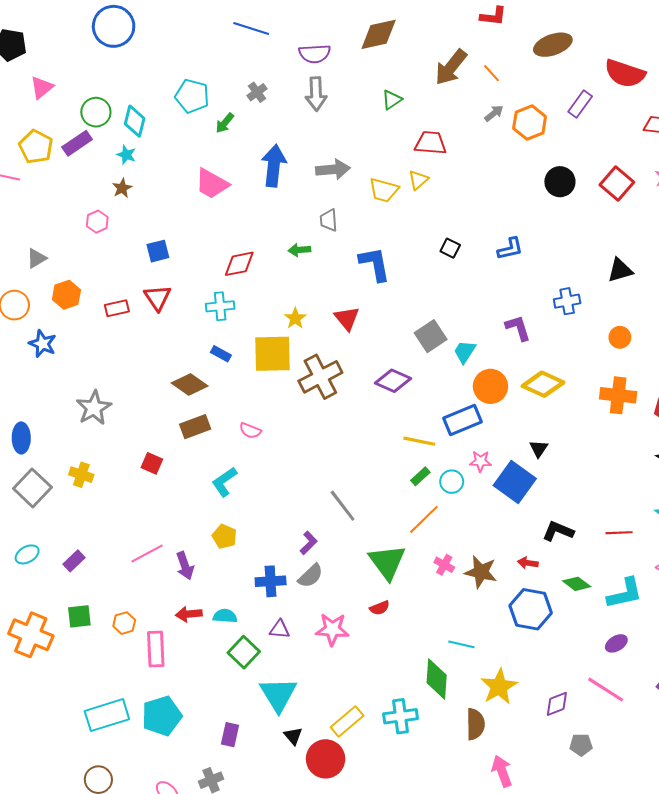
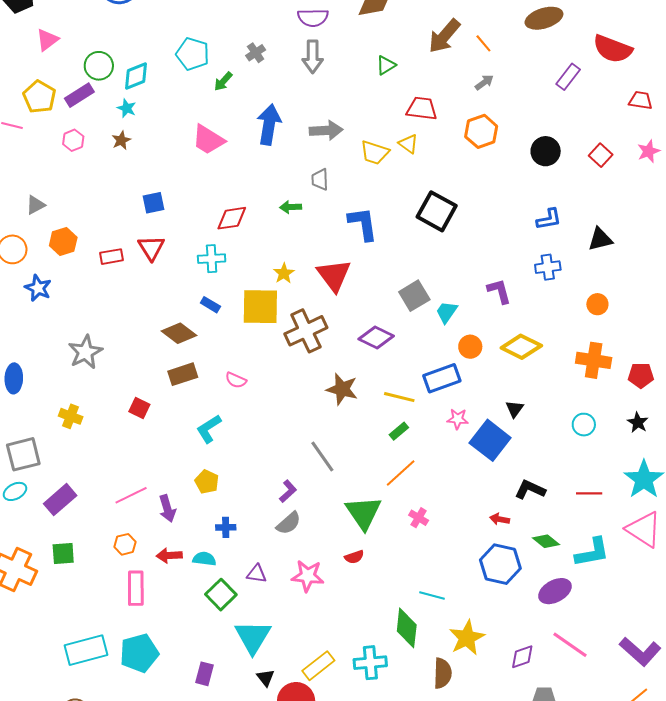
cyan diamond: (135, 121) -> (136, 76), turned 52
orange hexagon: (530, 123) -> (481, 131), moved
yellow triangle: (418, 180) -> (408, 144), turned -45
red square: (617, 183) -> (601, 155), size x0.7
pink hexagon: (97, 222) -> (73, 140), moved
black square: (450, 248) -> (437, 211), size x2.0
blue L-shape: (510, 249) -> (549, 219), moved
red triangle: (347, 318) -> (334, 275), size x1.4
orange circle: (490, 386) -> (470, 347), size x0.7
cyan circle: (452, 482) -> (584, 425), moved
gray square: (32, 488) -> (23, 454), moved, turned 30
purple rectangle: (74, 561) -> (60, 500), size x1.5
brown star: (481, 572) -> (342, 389), moved
blue cross: (271, 581) -> (226, 527), moved, size x0.7
orange hexagon: (124, 623) -> (125, 544), moved
purple ellipse: (616, 643) -> (555, 591), moved, size x1.5

